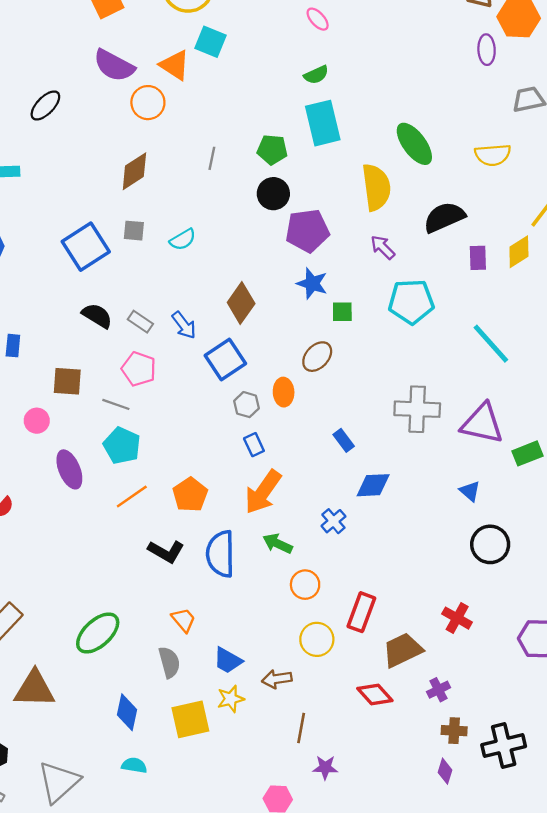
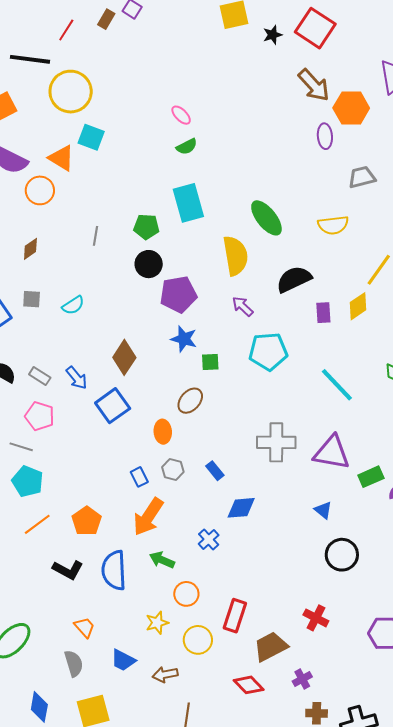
green semicircle: (316, 75) -> (187, 147), moved
brown diamond: (134, 171) -> (30, 249), size x0.7
gray hexagon: (247, 405) -> (173, 470), moved
yellow star: (231, 699) -> (157, 623), moved

